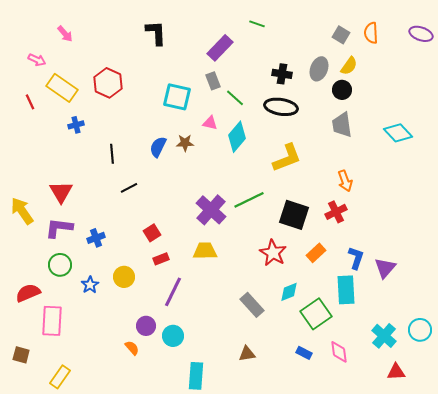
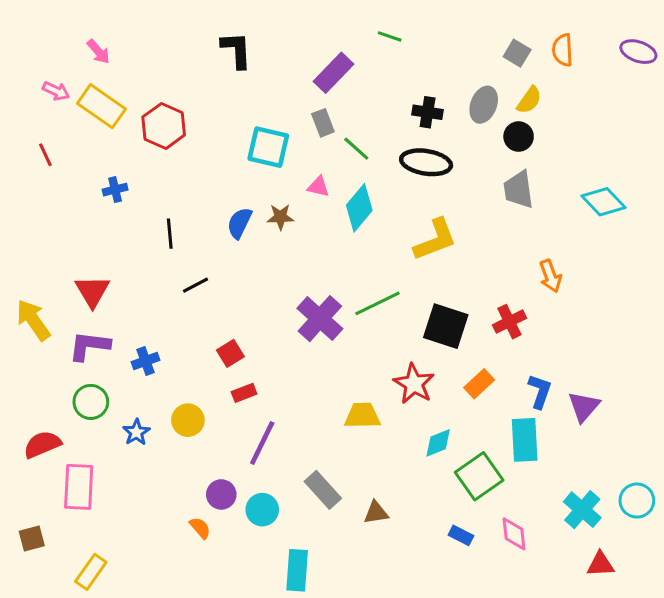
yellow rectangle: (62, 88) -> (101, 106), moved
orange arrow: (345, 181) -> (550, 276), moved
yellow trapezoid: (205, 251) -> (362, 416), moved
gray rectangle: (252, 305) -> (323, 490), moved
brown triangle: (247, 354) -> (376, 513), moved
brown square: (21, 355) -> (32, 538), turned -30

